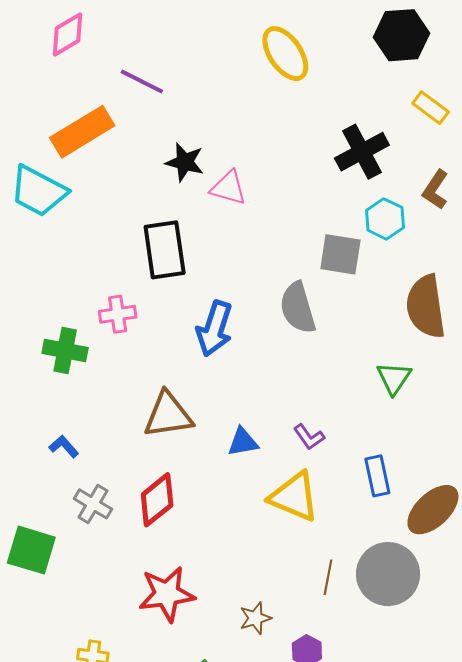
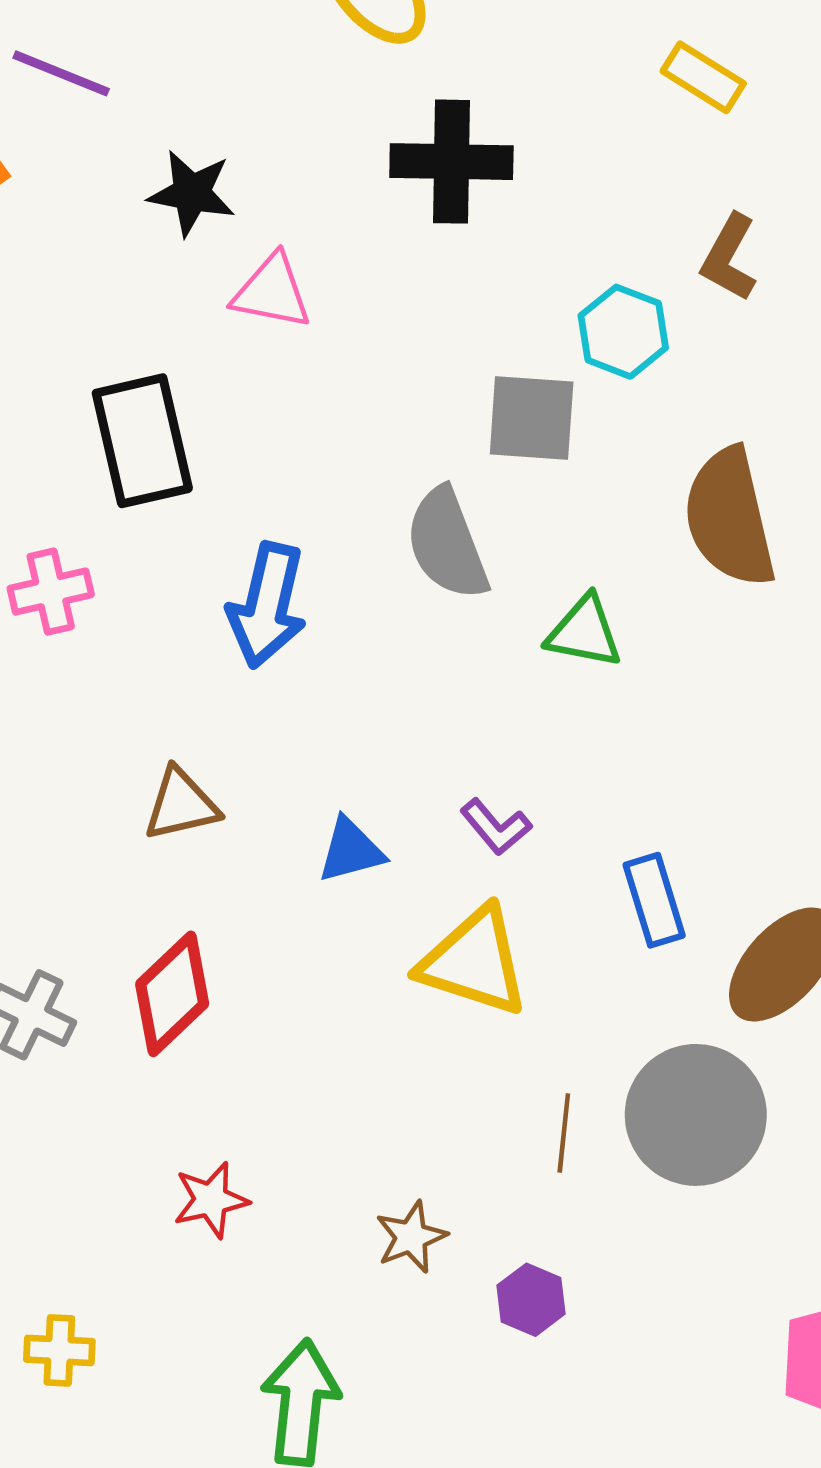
black cross: (362, 152) -> (451, 162), moved, turned 34
black star: (185, 162) -> (192, 193), moved
green triangle: (394, 378) -> (584, 632), moved, turned -48
brown triangle: (168, 415) -> (181, 804), size x0.7
red star: (167, 594) -> (211, 1200), size x0.6

